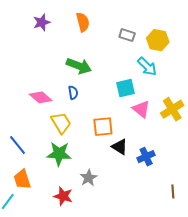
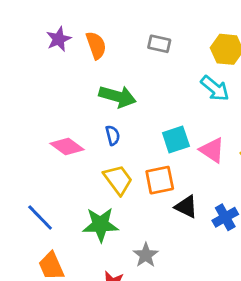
orange semicircle: (83, 22) -> (96, 45), moved
gray rectangle: (127, 35) -> (159, 44), moved
cyan square: (126, 88) -> (176, 140), moved
yellow trapezoid: (61, 123) -> (118, 180), moved

